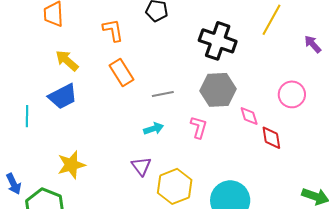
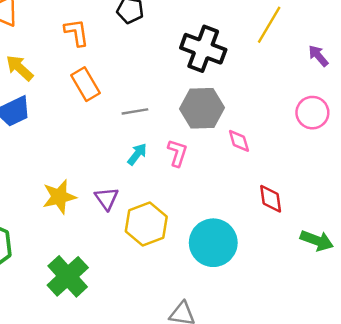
pink circle: (292, 94) -> (312, 113), moved
cyan arrow: (154, 129) -> (137, 154), moved, turned -36
red diamond: (271, 138) -> (271, 199), moved
yellow star: (71, 165) -> (59, 197), moved

